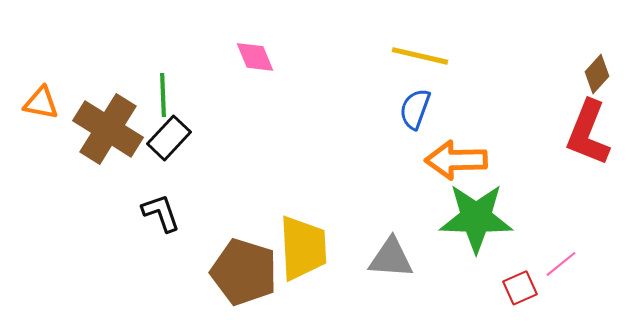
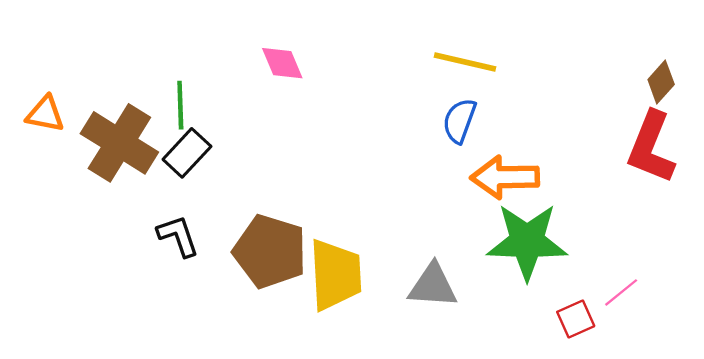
brown pentagon: (244, 272) -> (270, 251), moved

